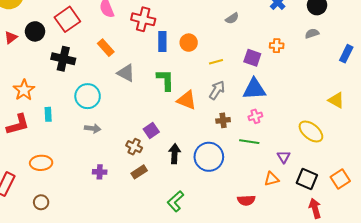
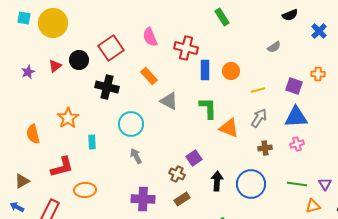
red L-shape: (18, 124) -> (62, 167), moved
gray arrow: (93, 128) -> (136, 156), turned -126
green line: (249, 142) -> (297, 184), moved
purple cross: (100, 172) -> (143, 199), size x1.6

